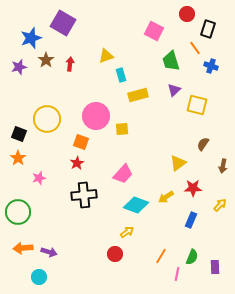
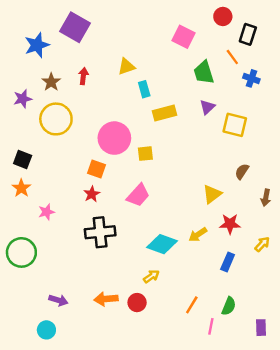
brown star: (46, 60) -> (51, 82), moved
purple star: (19, 67) -> (23, 99), moved
yellow circle: (47, 119) -> (56, 119), moved
pink trapezoid: (123, 174) -> (138, 195), moved
orange arrow: (23, 248) -> (106, 299), moved
purple rectangle: (215, 267) -> (261, 328), moved

